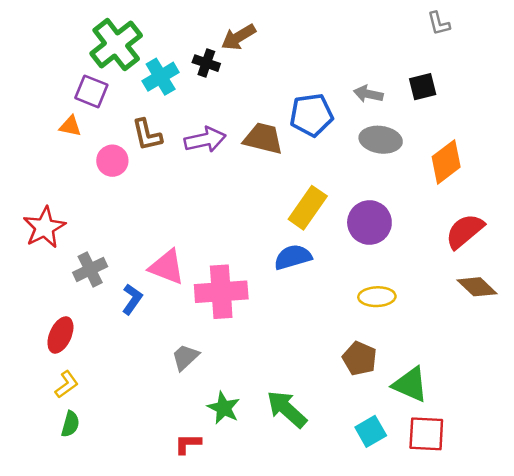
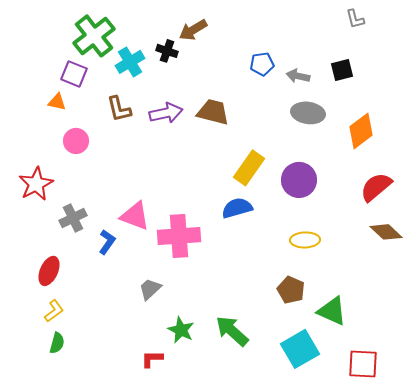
blue pentagon: (311, 115) -> (262, 64), moved, size x0.7
pink circle: (112, 161) -> (76, 141), moved
cyan square: (371, 431) -> (300, 349), size x1.5
red square: (426, 434) -> (363, 364), moved

